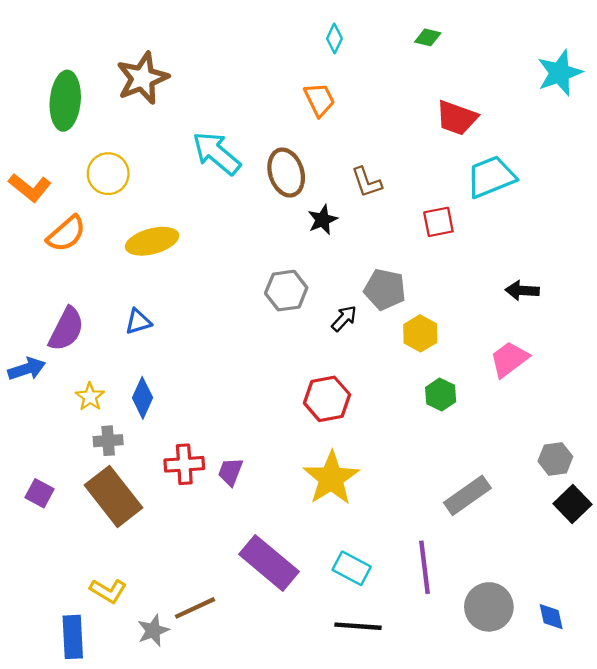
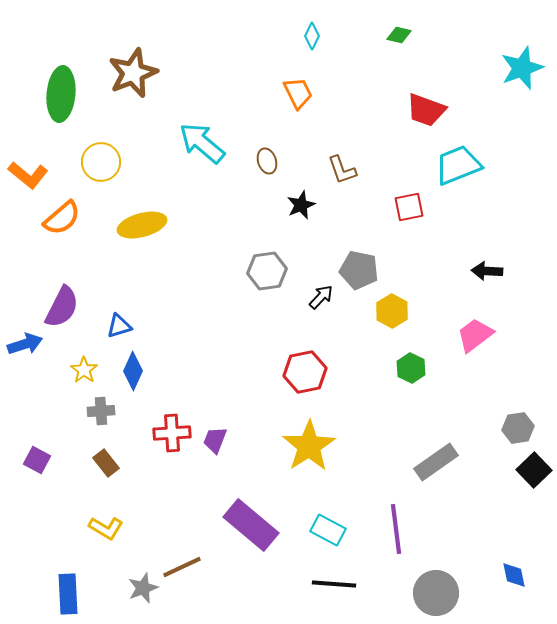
brown ellipse: (286, 173) -> (267, 161), size x0.6
blue triangle: (138, 322) -> (119, 326), moved
brown rectangle: (113, 496) -> (106, 463), size x0.5
yellow L-shape: (108, 591) -> (106, 528), moved
gray circle: (489, 607) -> (436, 593), moved

